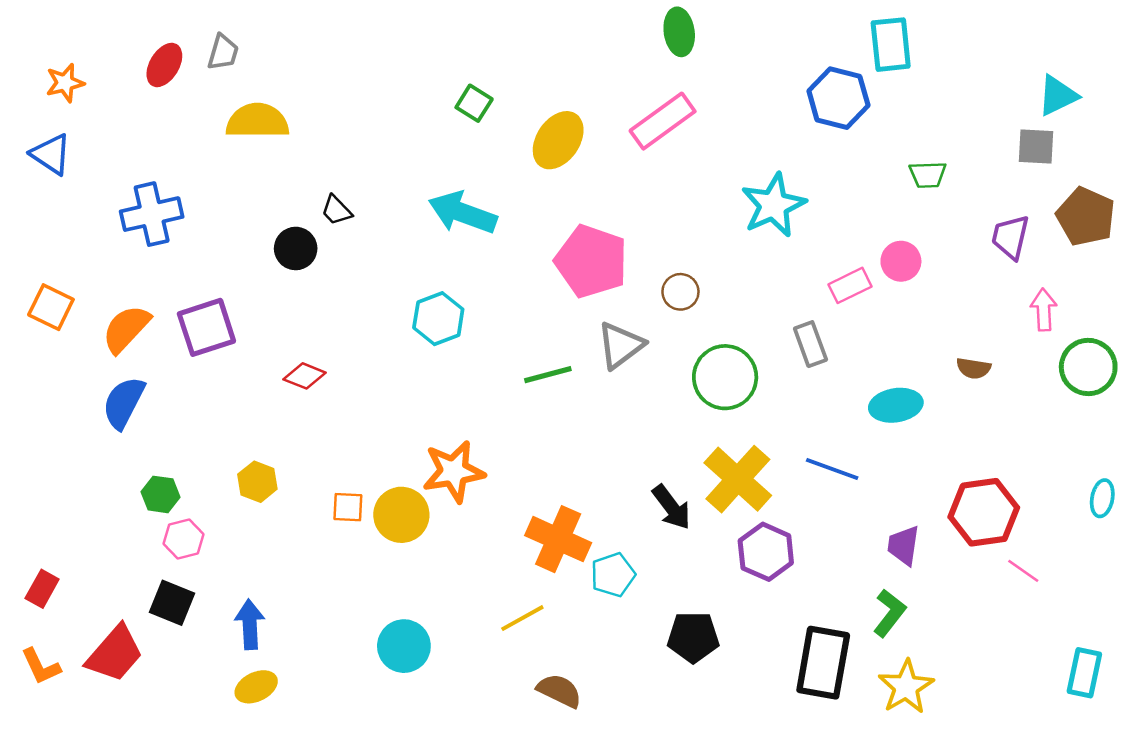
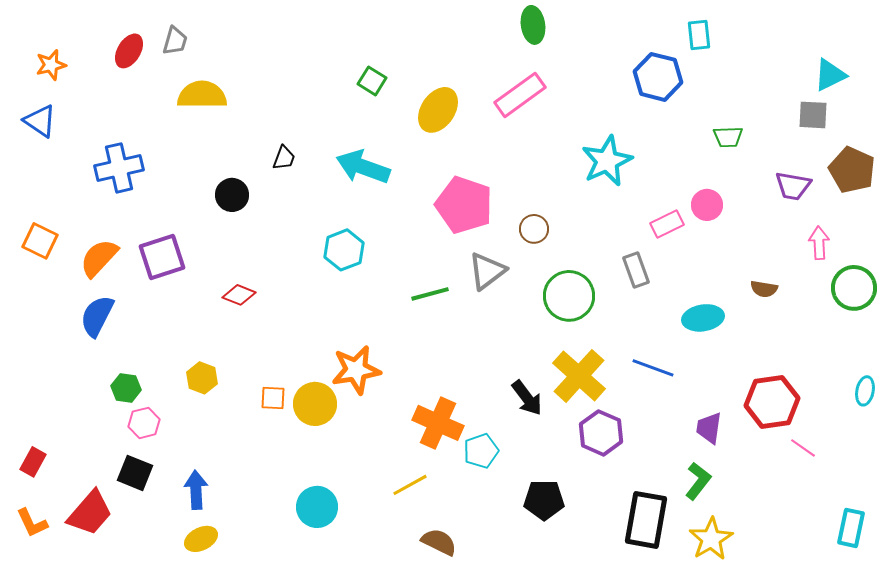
cyan rectangle: (891, 45) -> (699, 35), size x0.7
black trapezoid: (336, 210) -> (284, 158), moved, turned -116
purple trapezoid: (1011, 237) -> (793, 186), turned -93

